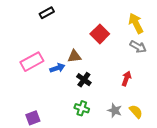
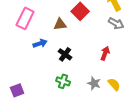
brown triangle: (74, 56) -> (60, 24), moved
pink rectangle: (32, 62) -> (25, 18), moved, turned -35

